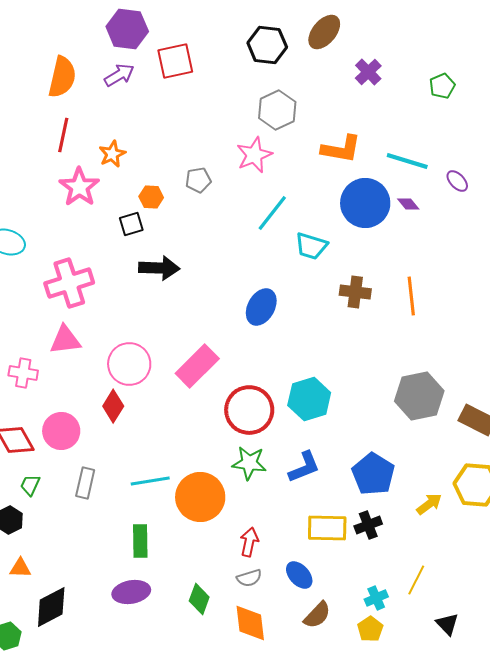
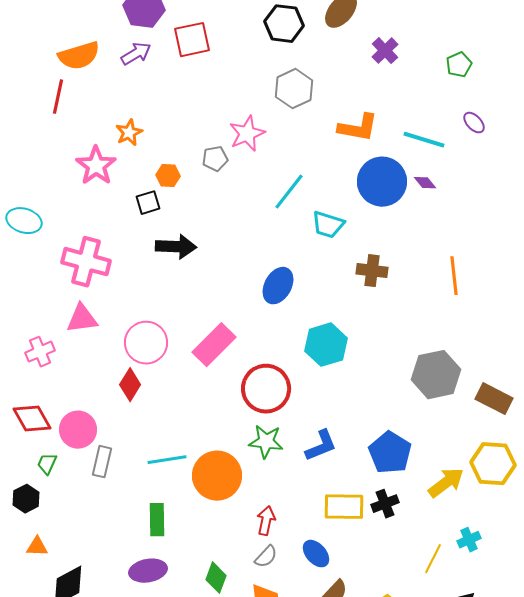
orange semicircle: (62, 77) -> (79, 56), turned 60
red line: (63, 135) -> (58, 97), moved
pink star: (254, 155) -> (247, 134), moved
purple ellipse: (457, 181) -> (474, 123), moved
pink cross: (69, 283) -> (86, 262), turned 33
orange line: (411, 296) -> (454, 276), moved
pink cross: (23, 373) -> (40, 352), turned -32
cyan hexagon: (309, 399) -> (326, 345), moved
pink circle: (61, 431) -> (78, 430), moved
yellow arrow: (429, 504) -> (446, 483), size x1.4
gray semicircle: (249, 578) -> (266, 557), turned -30
cyan cross: (376, 598) -> (469, 540), moved

